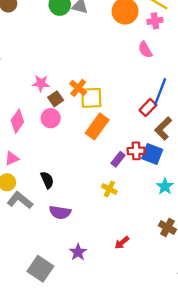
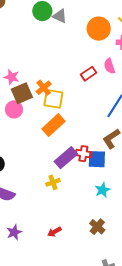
brown square: (56, 99) -> (22, 93), size x1.5
red rectangle: (148, 107) -> (89, 74), moved
blue square: (152, 154) -> (97, 159), turned -30
purple rectangle: (118, 159) -> (66, 158), size x1.6
yellow cross: (109, 189) -> (53, 182), turned 32

